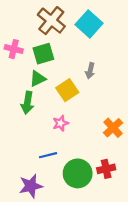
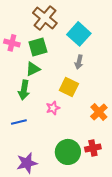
cyan square: (89, 24) -> (79, 34), moved
yellow square: (67, 90) -> (69, 87), moved, turned -30
blue line: (48, 155) -> (19, 122), moved

